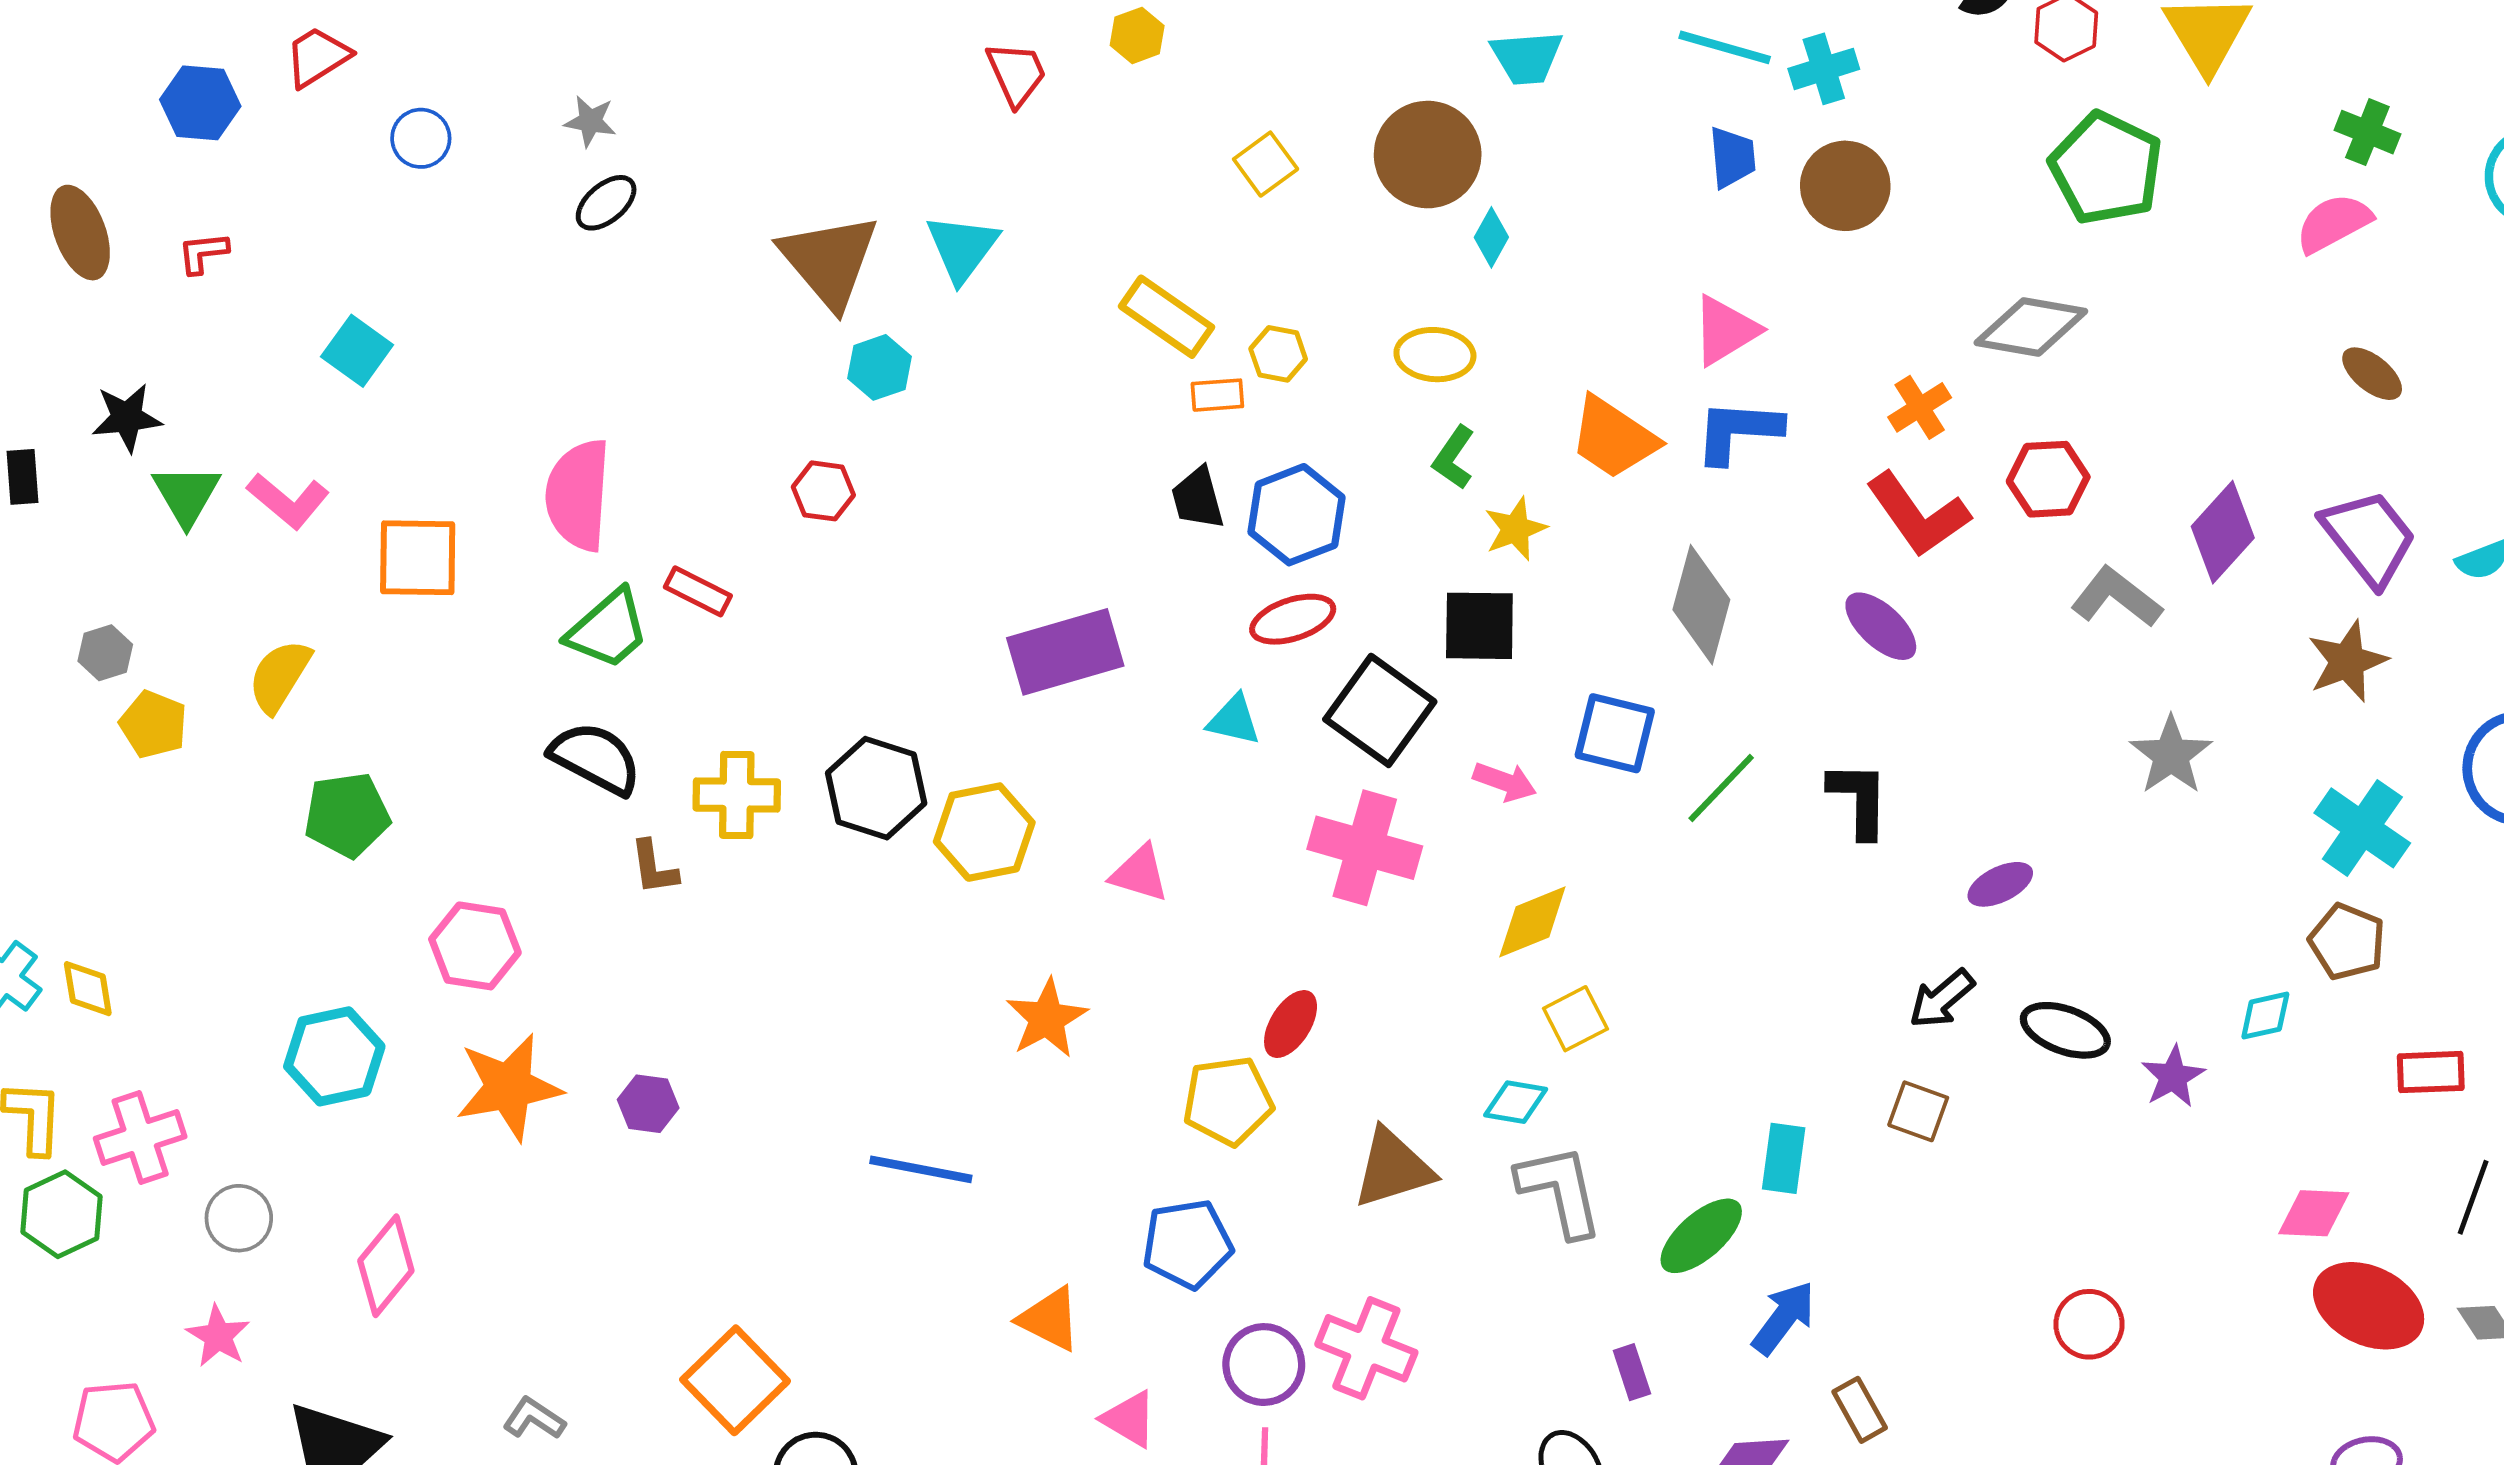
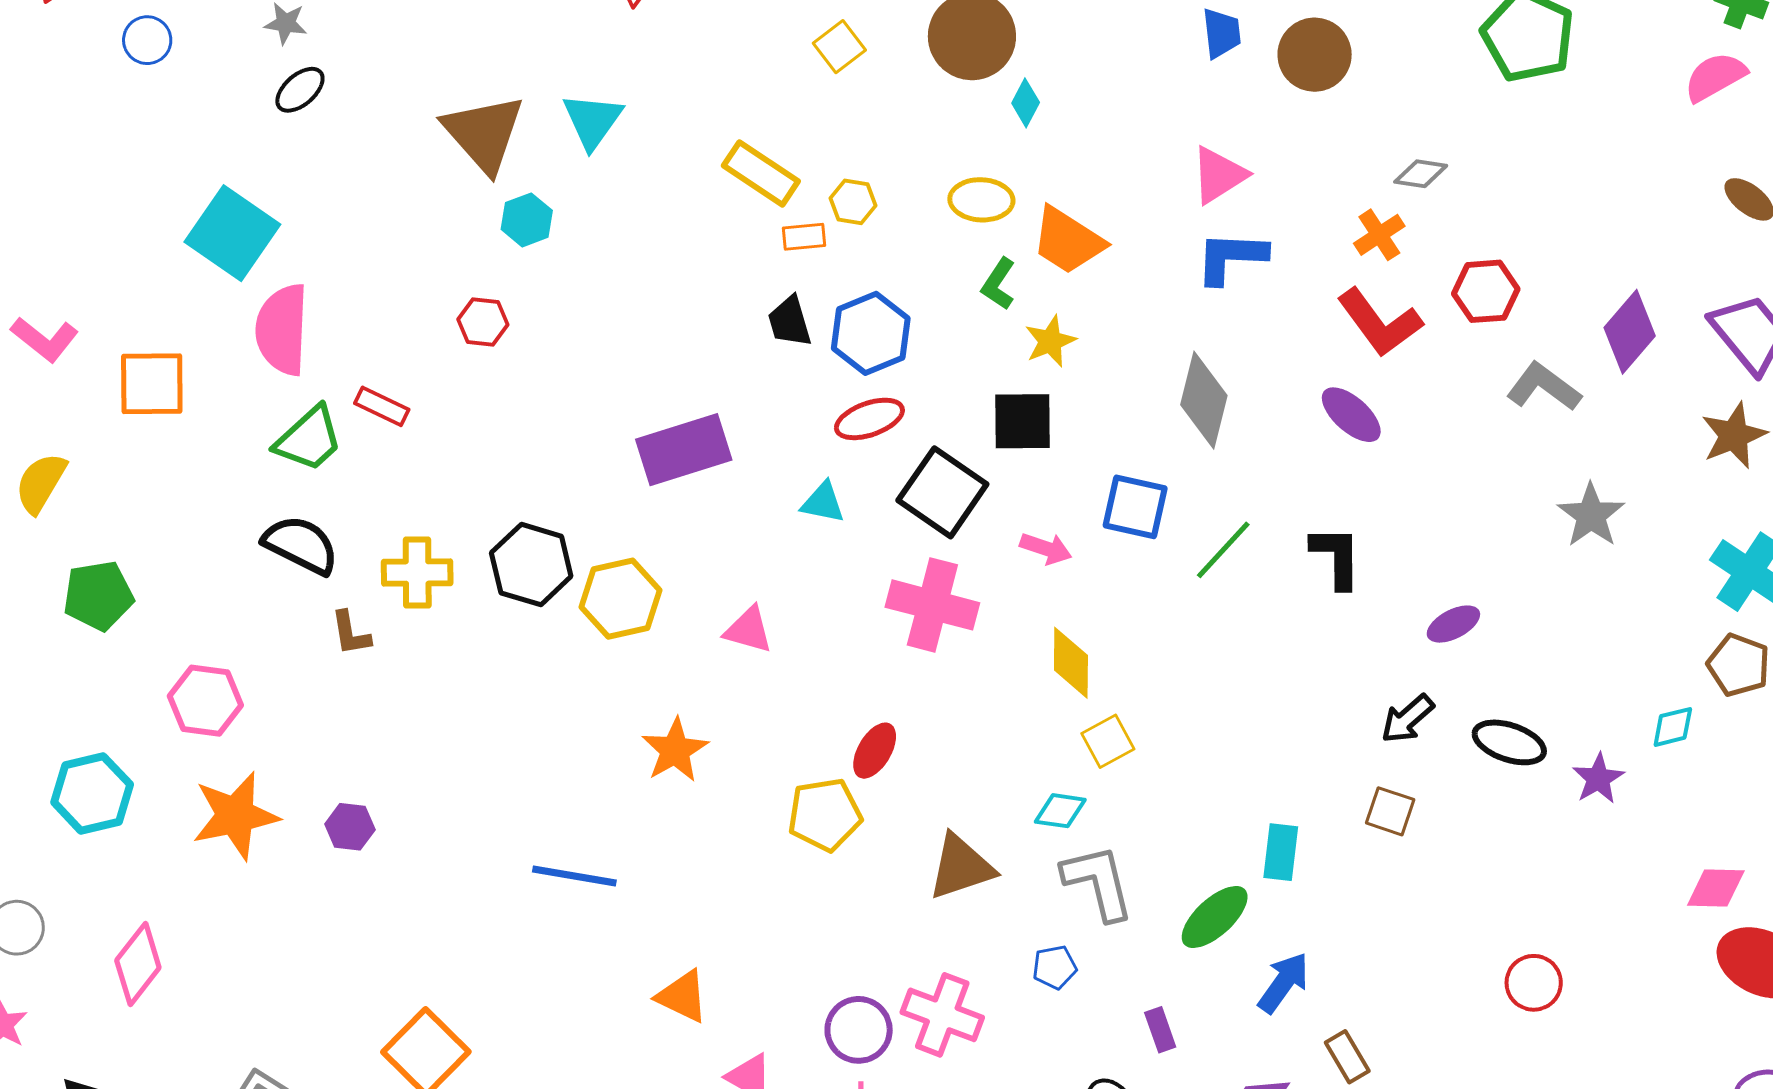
gray diamond: (2031, 327) -> (1421, 174), moved, size x0.6
cyan square: (357, 351) -> (232, 233), moved, size x1.6
orange trapezoid: (1614, 438) -> (1068, 241), moved
yellow diamond: (1532, 922) -> (1071, 663), turned -66
blue pentagon: (1187, 1244) -> (1055, 967), moved, size x0.6

